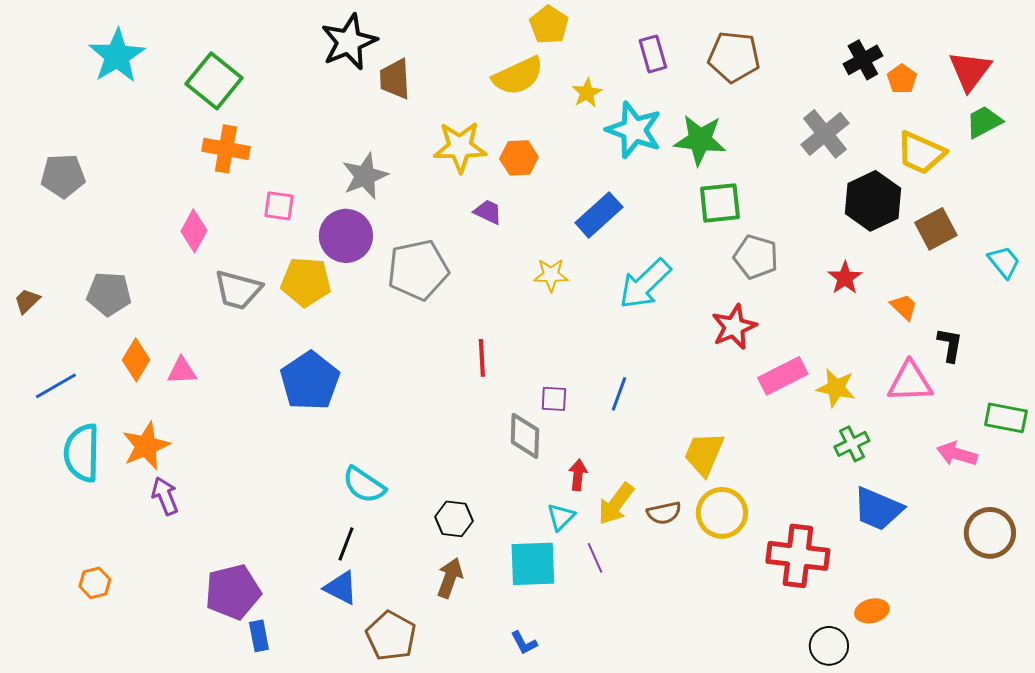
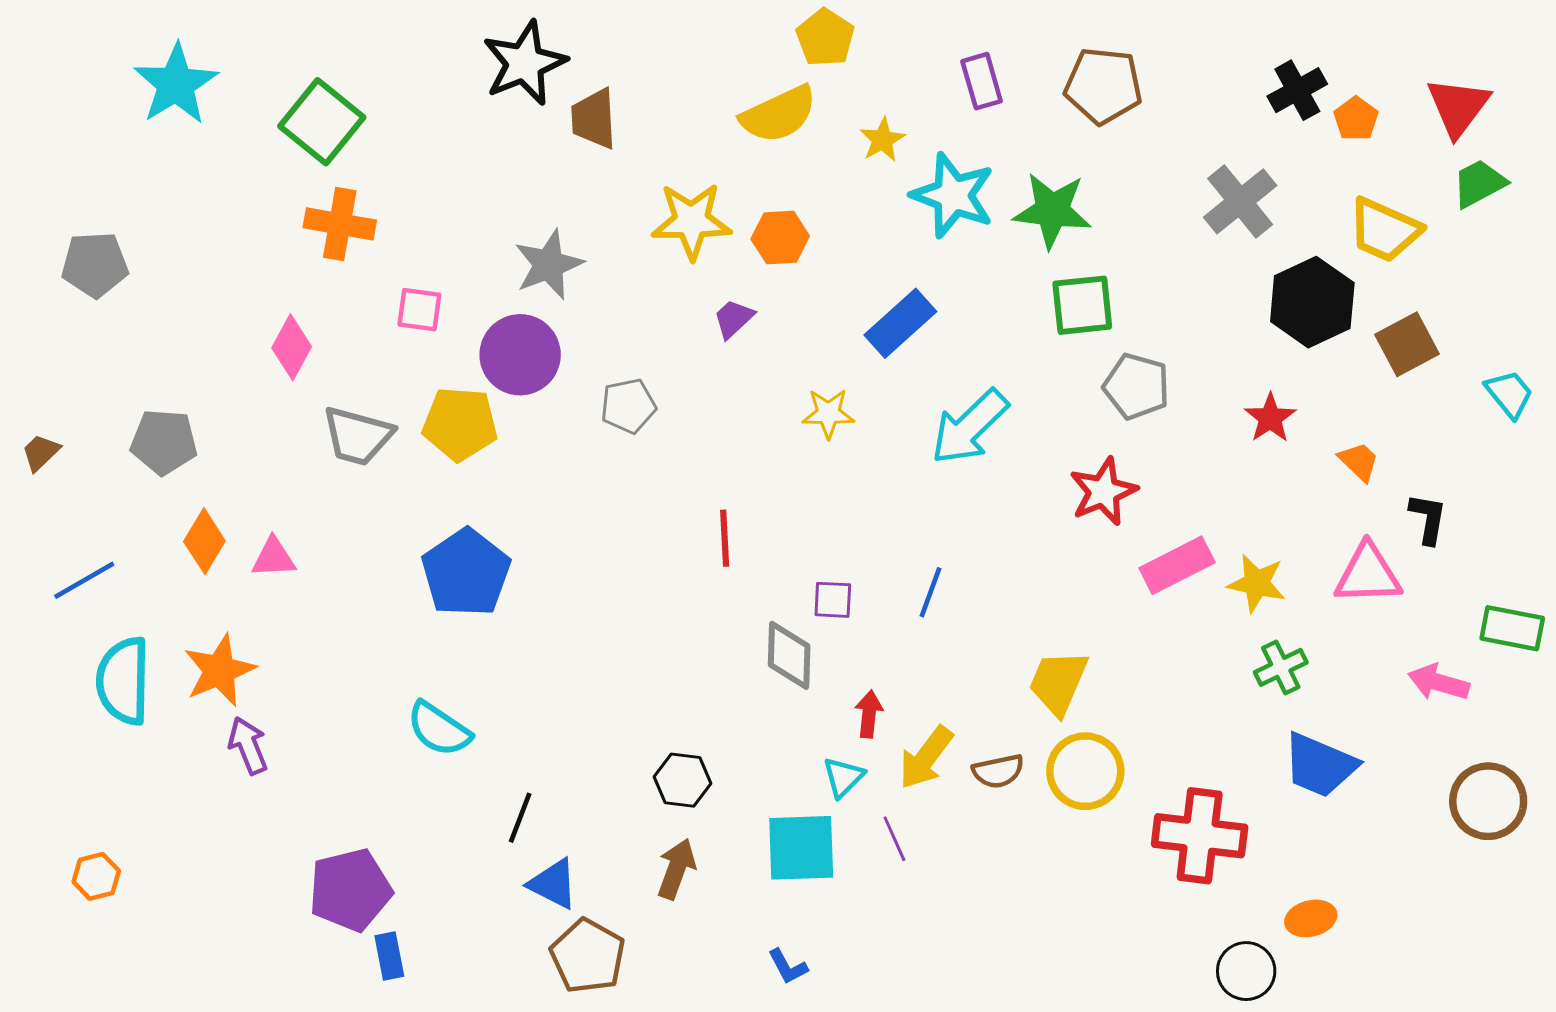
purple trapezoid: (488, 212) -> (734, 319), turned -68
gray pentagon: (418, 270) -> (628, 406), size x0.6
cyan semicircle: (364, 485) -> (439, 729), moved
orange hexagon: (95, 583) -> (96, 876), moved
blue triangle: (341, 588) -> (553, 884), moved

